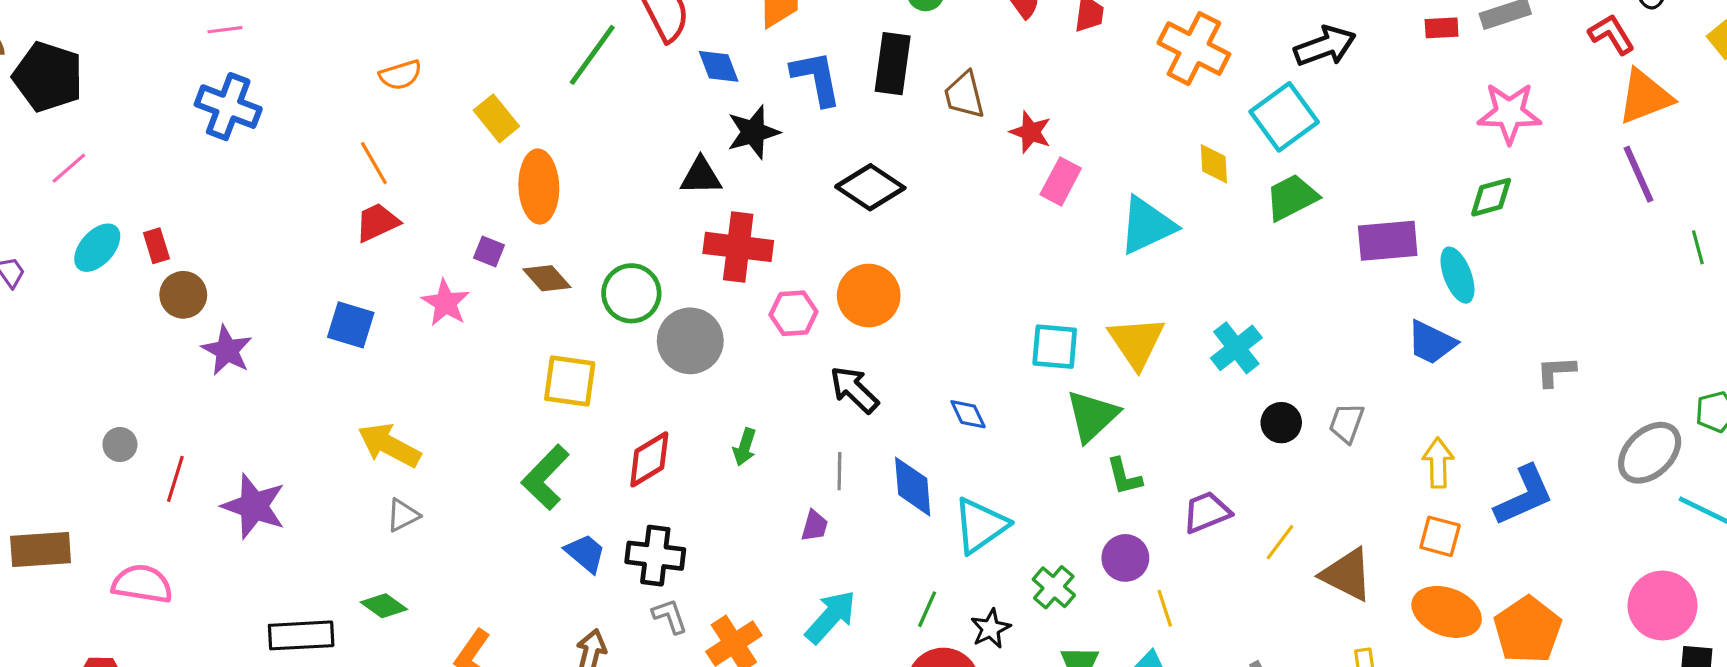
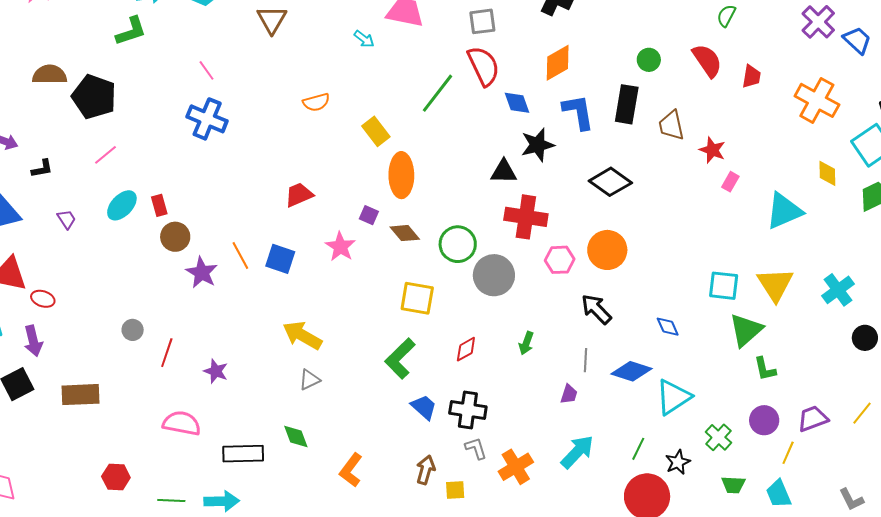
pink line: (225, 30) -> (207, 70), turned 60
orange line: (374, 163) -> (240, 256), moved
pink rectangle: (1061, 181) -> (730, 182), size x0.7
red diamond: (649, 459) -> (466, 349), size x0.7
blue diamond: (913, 487) -> (631, 371), turned -69
purple star: (254, 506) -> (216, 371), size x0.6
purple trapezoid: (1207, 512) -> (813, 419), moved
pink semicircle: (142, 584) -> (182, 423), moved
green diamond: (384, 606) -> (296, 436), turned 32
yellow line: (1165, 608) -> (788, 453), turned 40

